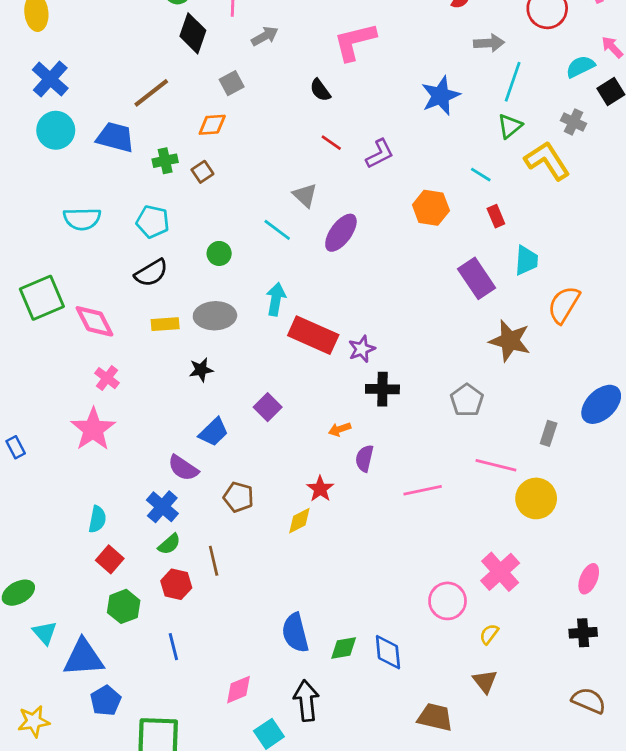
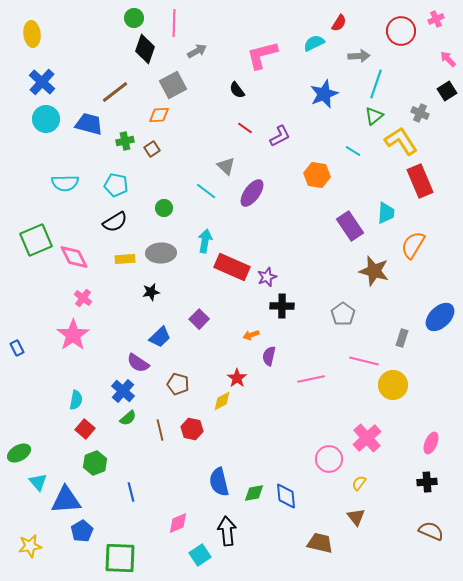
cyan semicircle: (580, 67) -> (314, 43), moved
gray square: (232, 83) -> (173, 85), size x1.5
red rectangle: (496, 216) -> (420, 181), moved, size x2.0
red hexagon: (176, 584) -> (192, 429), moved

